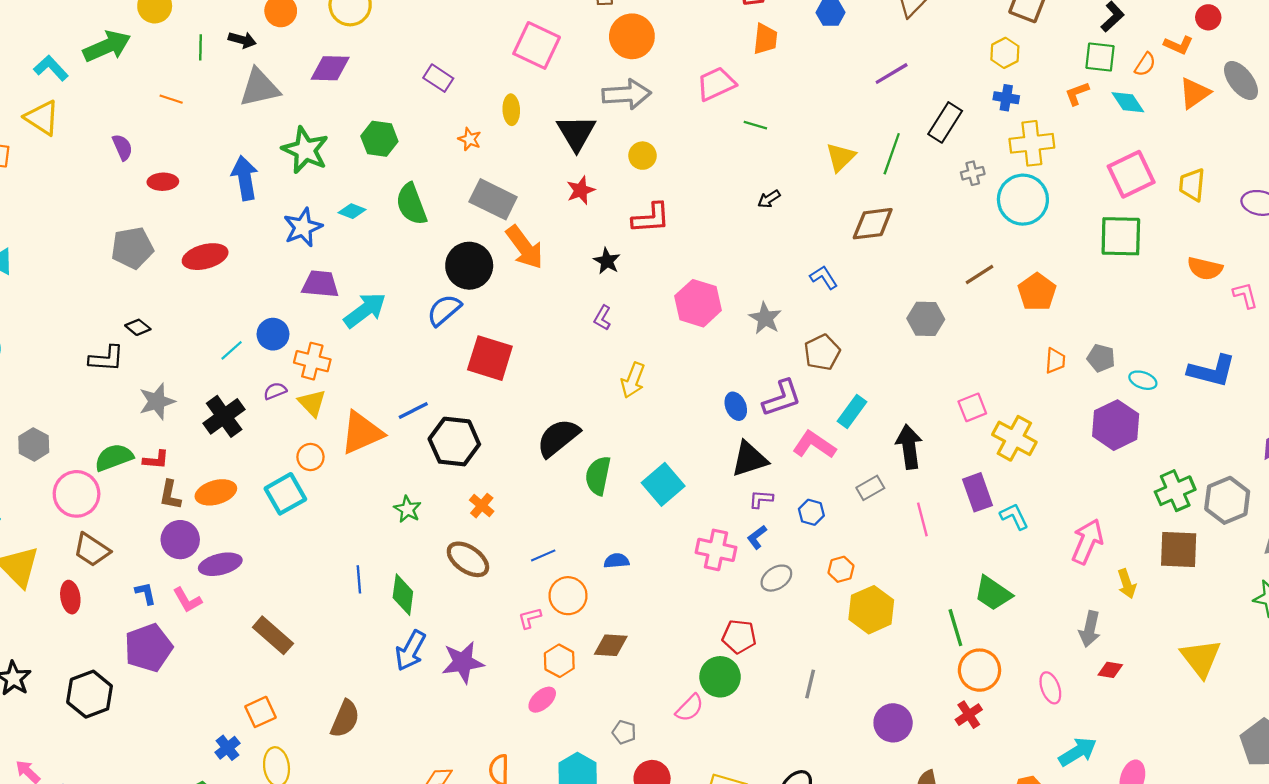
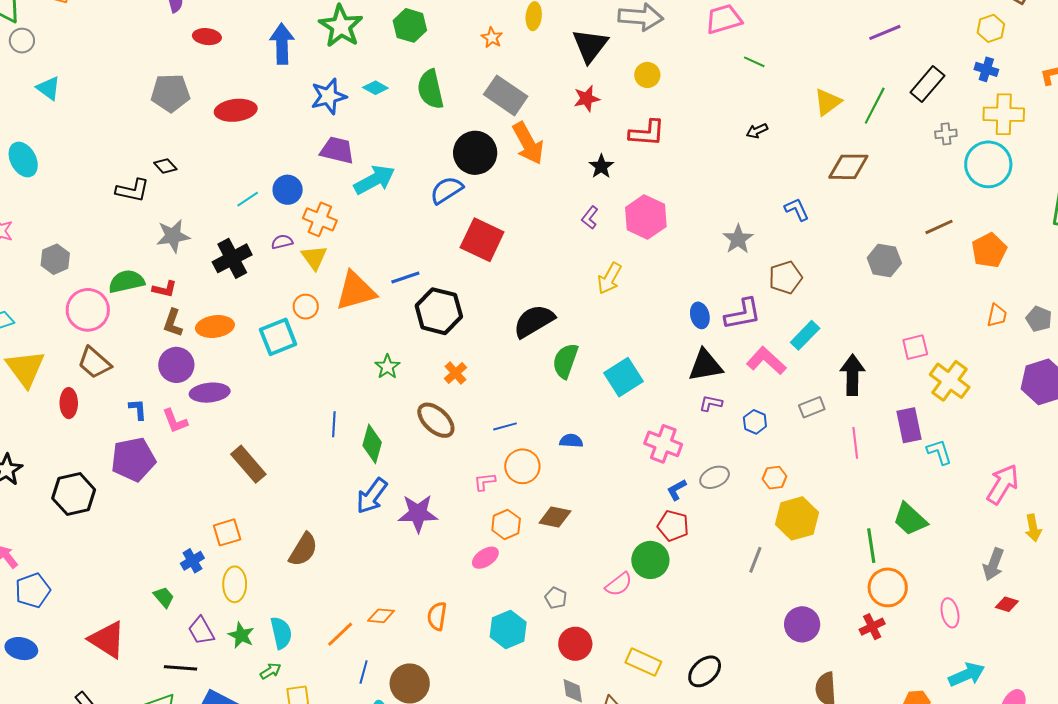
pink hexagon: (698, 303) -> (646, 217), moved
blue L-shape: (757, 537) -> (677, 490), moved
gray line: (810, 684) -> (755, 560), moved

